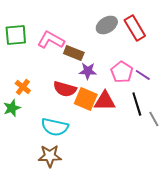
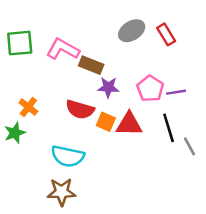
red rectangle: (135, 28) -> (166, 34), size x0.7
purple line: (143, 75) -> (176, 92), turned -42
orange square: (86, 99) -> (106, 122), size x0.7

